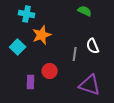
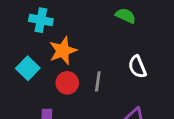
gray line: (75, 54) -> (98, 81), moved
red circle: (50, 71) -> (67, 83), moved

